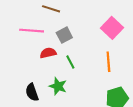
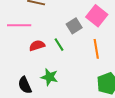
gray square: (64, 35) -> (74, 26), moved
green line: (70, 62) -> (59, 45), moved

